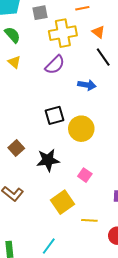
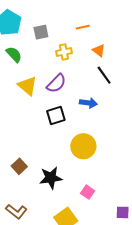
yellow cross: (63, 33) -> (64, 52), size x0.6
yellow triangle: (14, 62) -> (27, 86), moved, size x1.5
black square: (55, 115) -> (56, 115), moved

